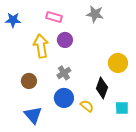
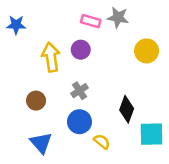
pink rectangle: (54, 17) -> (91, 21), moved
yellow circle: (118, 63) -> (147, 51), moved
yellow semicircle: (87, 106) -> (102, 142), moved
cyan square: (122, 108) -> (151, 134), size x1.5

